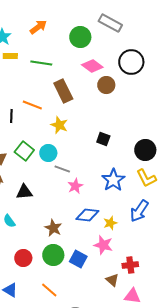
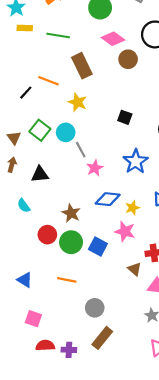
black line: (11, 116) -> (26, 93), turned 40
gray line: (62, 169) -> (81, 150), turned 42
red circle: (23, 258) -> (47, 235), moved
orange line: (49, 290) -> (67, 280), turned -30

